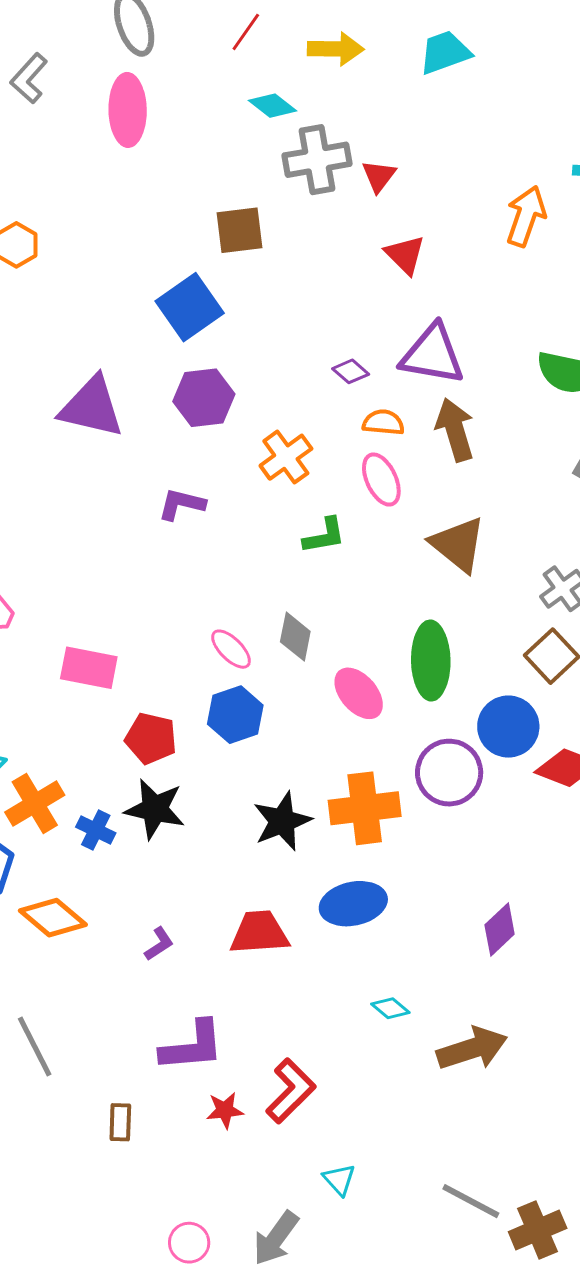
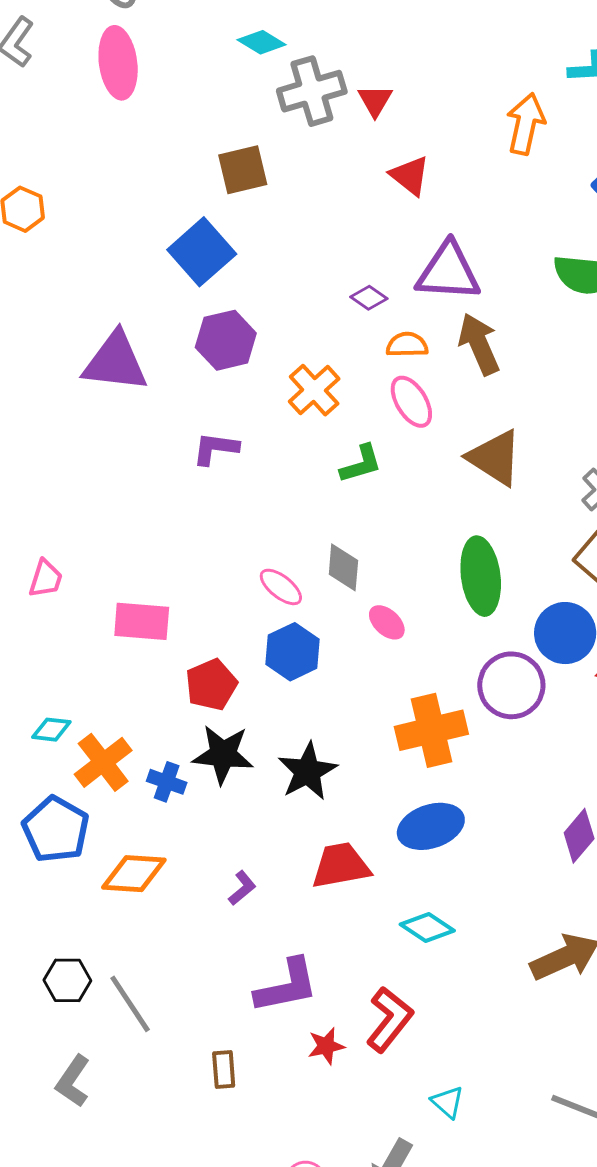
pink ellipse: (359, 693) -> (387, 622), moved, size x0.7
red pentagon: (151, 738) -> (211, 685), turned -30
black star: (282, 821) -> (307, 771), moved
orange diamond: (53, 918) -> (134, 874), turned -30
cyan diamond: (390, 1008) -> (427, 927), moved, size x1.4

